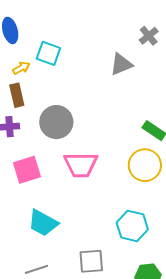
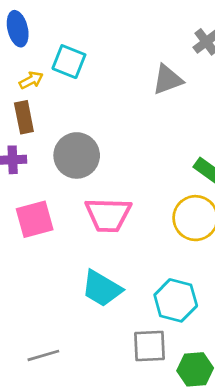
cyan trapezoid: (43, 223) -> (102, 289), moved
gray square: (91, 261) -> (150, 346), moved

